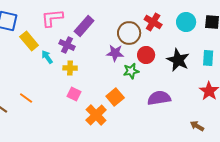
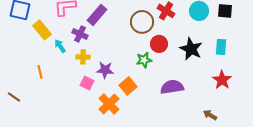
purple star: (115, 53) -> (105, 70), moved
orange line: (26, 98) -> (40, 72), moved, turned 40

